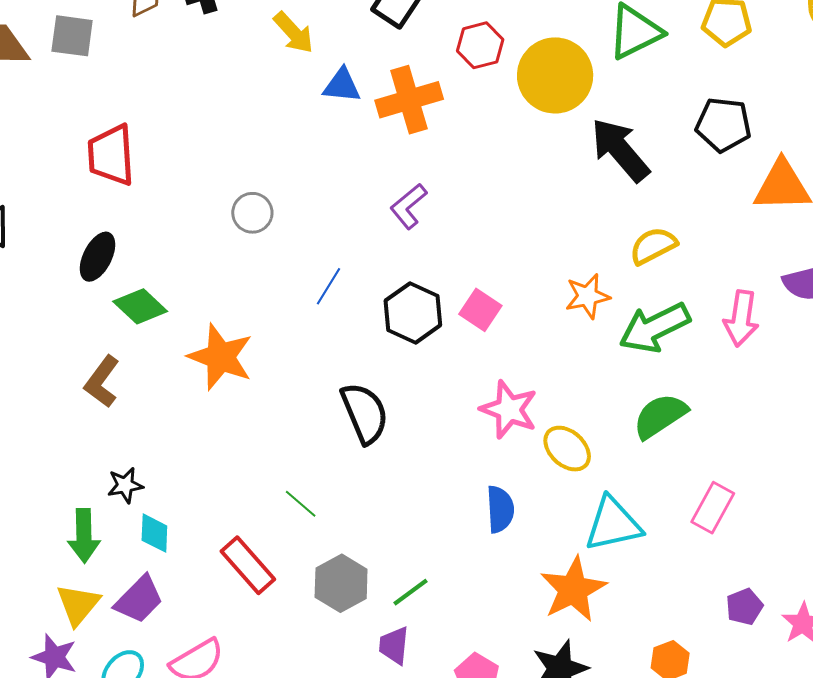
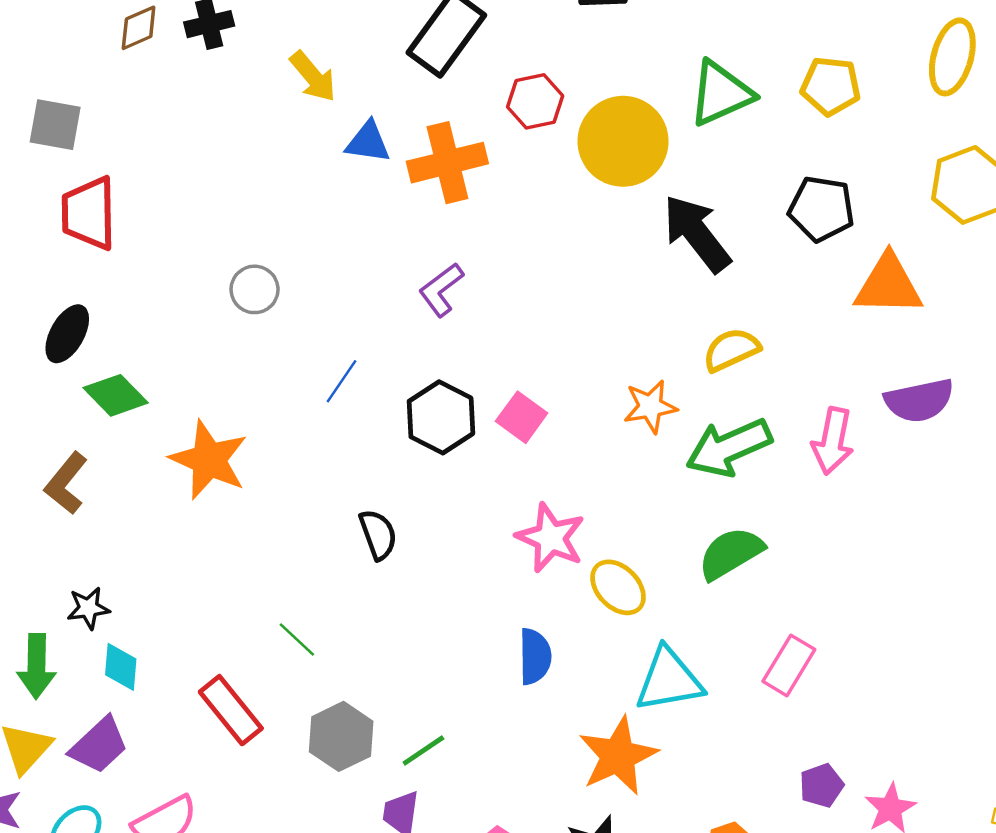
gray square: (72, 36) -> (55, 125), moved
black semicircle: (365, 413) -> (378, 535), size x0.7

